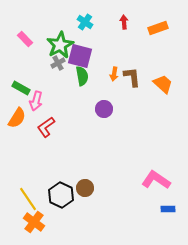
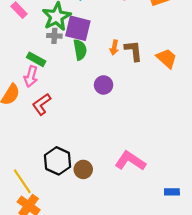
gray cross: (58, 63) -> (54, 36), turned 32
green rectangle: (21, 88) -> (36, 59), moved
pink L-shape: (156, 180) -> (130, 161), moved
black hexagon: (61, 195) -> (58, 161), moved

